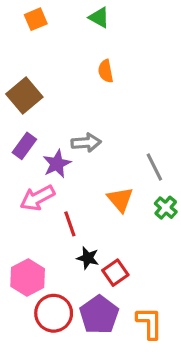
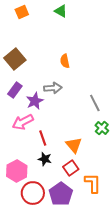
orange semicircle: (106, 71) -> (65, 61), moved
orange triangle: (120, 199) -> (74, 145), moved
black star: (88, 258) -> (45, 159), moved
orange L-shape: (149, 323) -> (93, 183), moved

